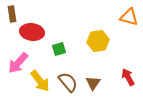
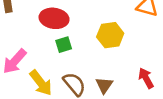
red ellipse: (32, 32) -> (54, 18), moved

